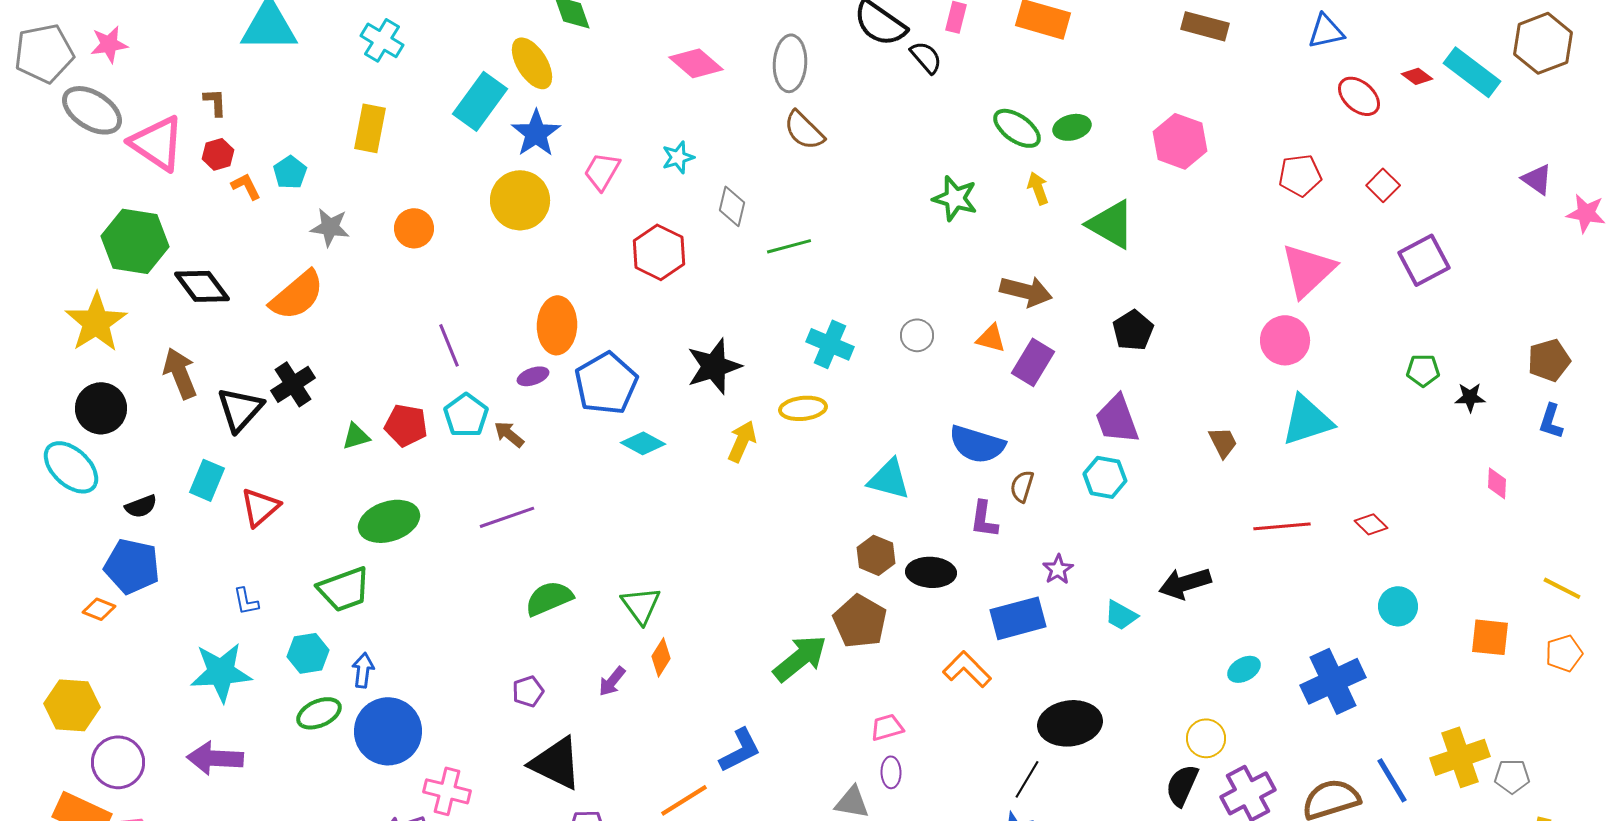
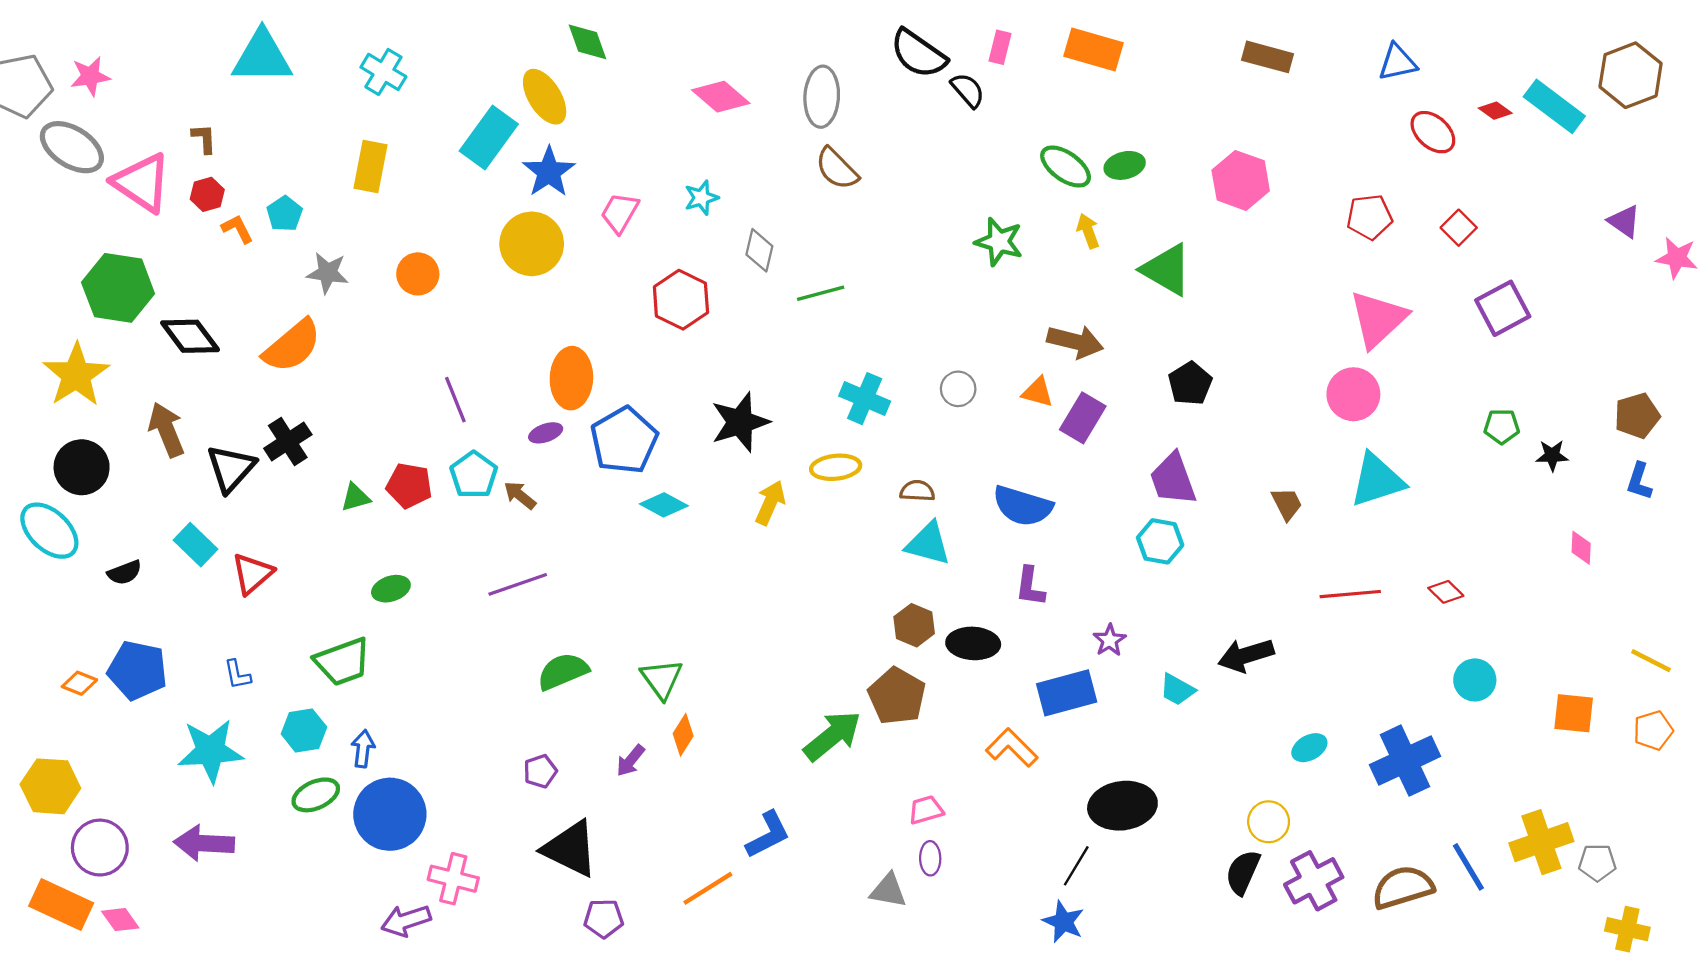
cyan rectangle: (207, 480) -> (195, 545), turned -69
brown semicircle: (1022, 486) -> (917, 491), moved, turned 76
green ellipse: (389, 521) -> (391, 589), size x0.6
blue pentagon: (132, 566) -> (137, 670), moved

